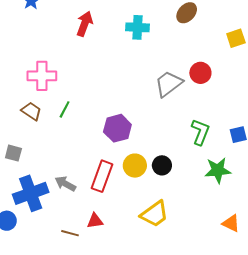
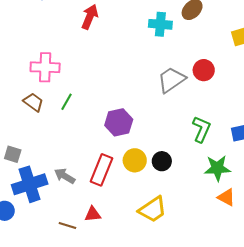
cyan cross: (137, 27) -> (160, 24), moved
gray square: (13, 153) -> (13, 154), moved
orange triangle: (231, 223) -> (226, 197), moved

